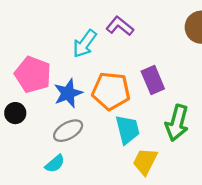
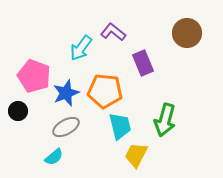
purple rectangle: (153, 80) -> (143, 63), moved

